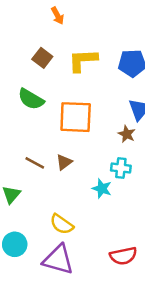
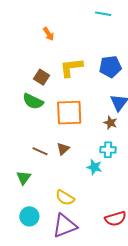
brown square: (42, 58) -> (41, 77), moved
purple triangle: (58, 260) -> (65, 226), turned -32

